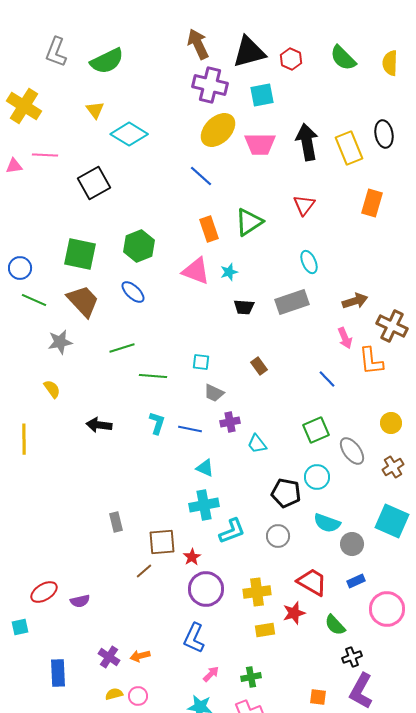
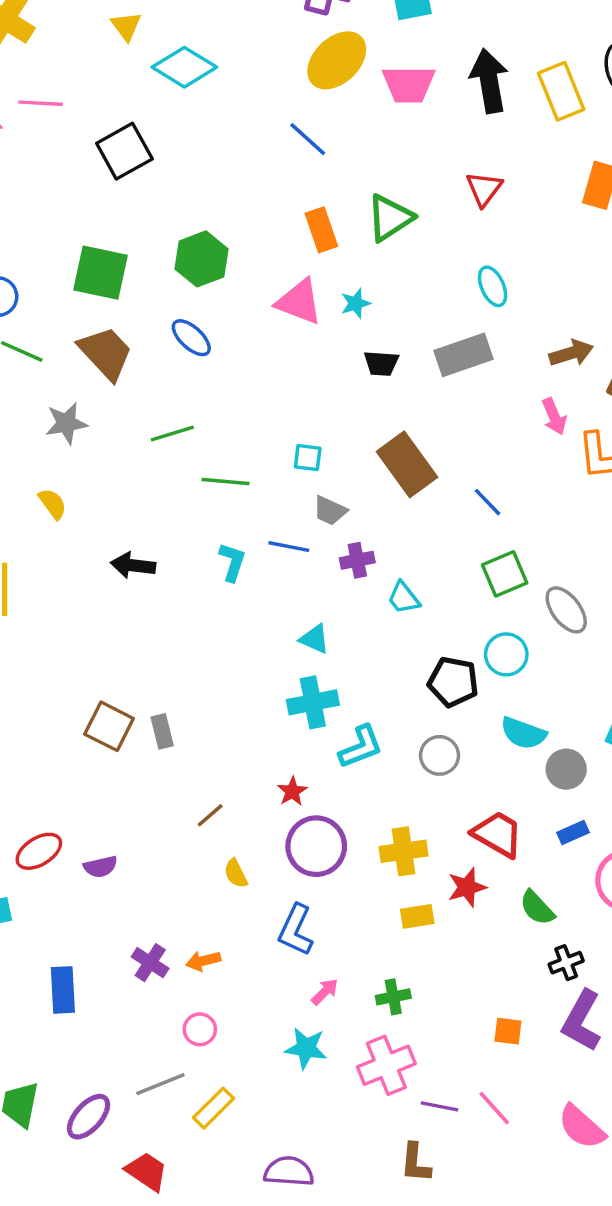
brown rectangle: (259, 366) -> (407, 464), size x2.0
blue line: (327, 379) -> (487, 502), moved
blue line: (190, 429) -> (289, 547), moved
brown square: (162, 542) -> (109, 726), moved, turned 32
yellow semicircle: (114, 694) -> (236, 874), moved, turned -102

